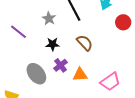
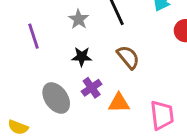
purple line: (18, 32) -> (34, 36), turned 30
pink trapezoid: (110, 82) -> (162, 115), turned -65

